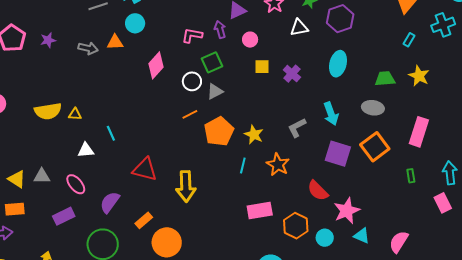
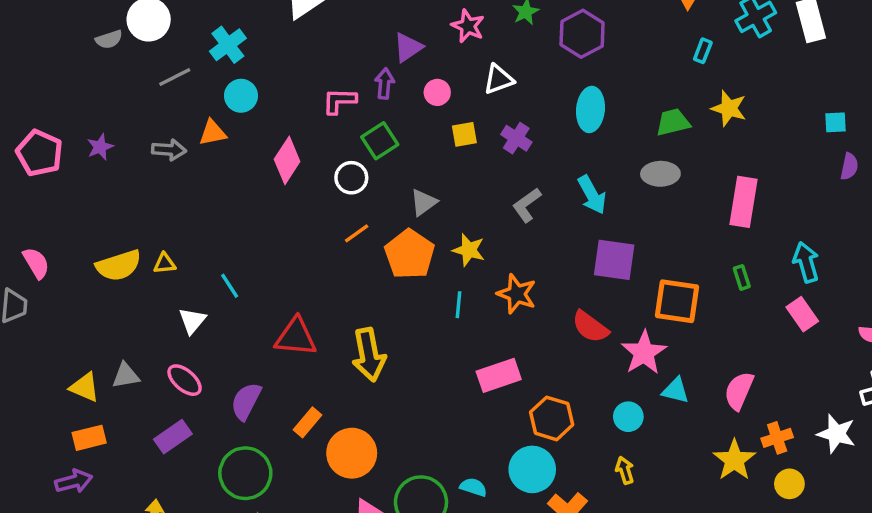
white triangle: (299, 28) -> (499, 79), moved
purple arrow: (220, 29) -> (385, 84), turned 30
gray triangle: (215, 91) -> (424, 202), moved
gray L-shape: (297, 128) -> (527, 205), moved
orange square: (375, 147) -> (677, 301), moved, turned -36
white triangle: (86, 150) -> (192, 321), turned -36
orange hexagon: (296, 226) -> (552, 418), moved
cyan circle: (325, 238) -> (628, 417), moved

